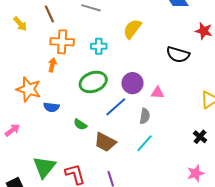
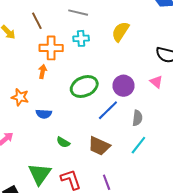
cyan cross: (99, 46) -> (81, 38), moved
orange star: (29, 89) -> (20, 97), size x0.7
pink triangle: (158, 93) -> (156, 82), moved, turned 40
green semicircle: (80, 124) -> (63, 142), moved

